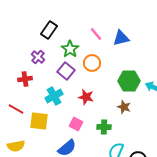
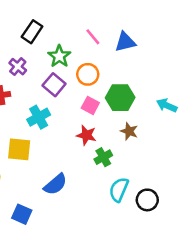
green hexagon: (129, 81) -> (120, 98), moved
red star: (86, 97) -> (86, 135), moved
pink square: (76, 124) -> (90, 105), moved
green cross: (104, 127) -> (103, 157), turned -32

